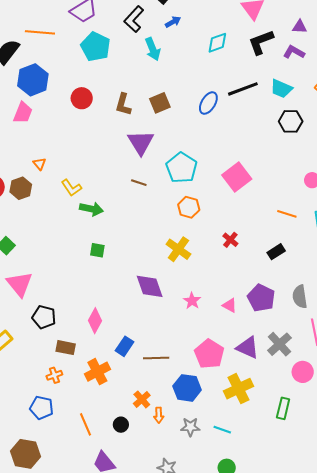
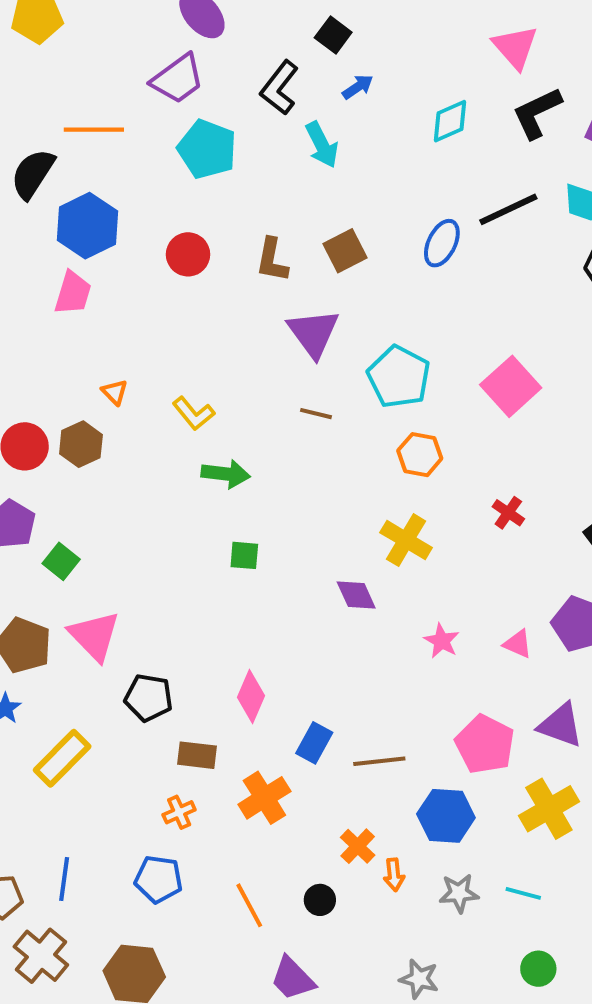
yellow L-shape: (71, 188) -> (194, 413), moved
purple diamond: (150, 286) -> (356, 595), moved, size x0.7

